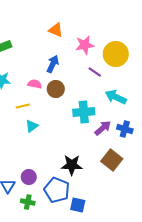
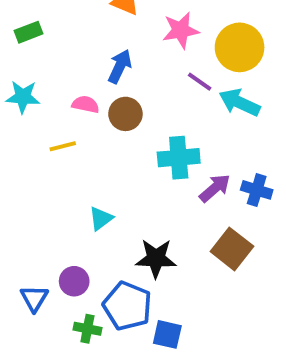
cyan arrow: (116, 97) -> (240, 103), moved
cyan triangle: (32, 126) -> (101, 218), moved
green cross: (28, 202) -> (87, 329), moved

